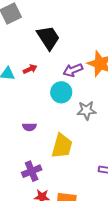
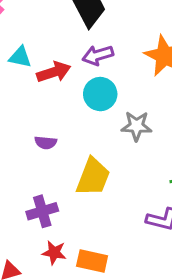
red arrow: (30, 69) -> (54, 72), moved, size x1.5
purple arrow: (73, 70) -> (98, 55), moved

